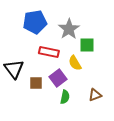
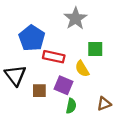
blue pentagon: (35, 22) -> (32, 38), moved, turned -30
gray star: (69, 29) -> (76, 18), moved
purple square: (58, 78) -> (63, 85), turned -30

